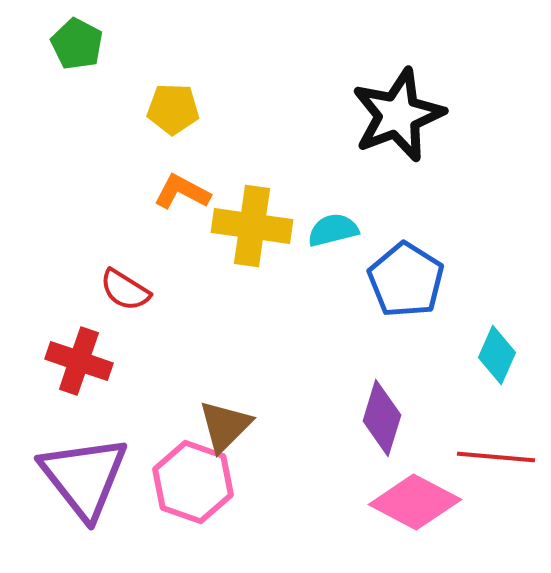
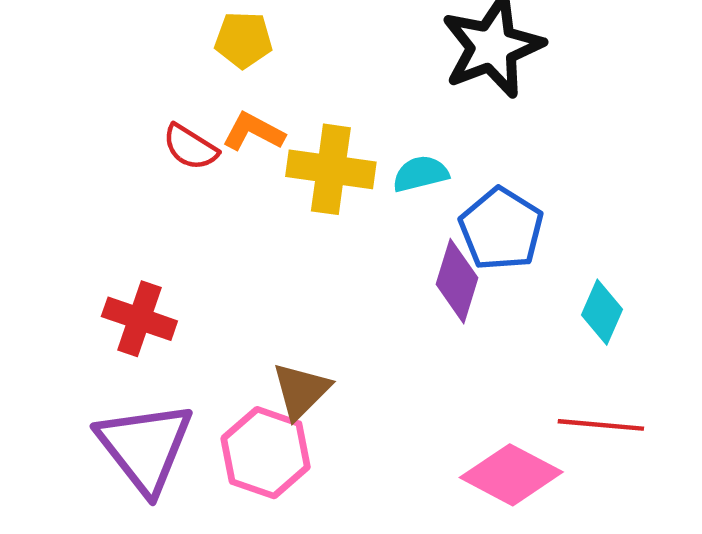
red semicircle: (125, 290) -> (190, 147), moved
purple diamond: (382, 418) -> (457, 281), moved

